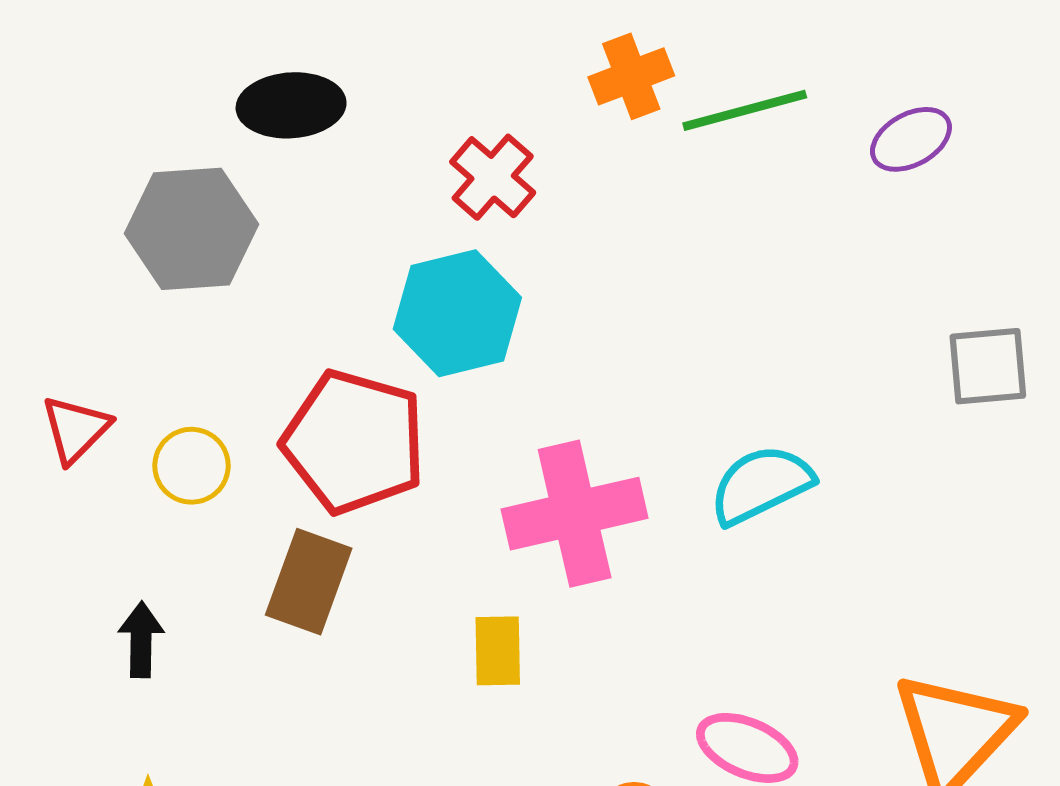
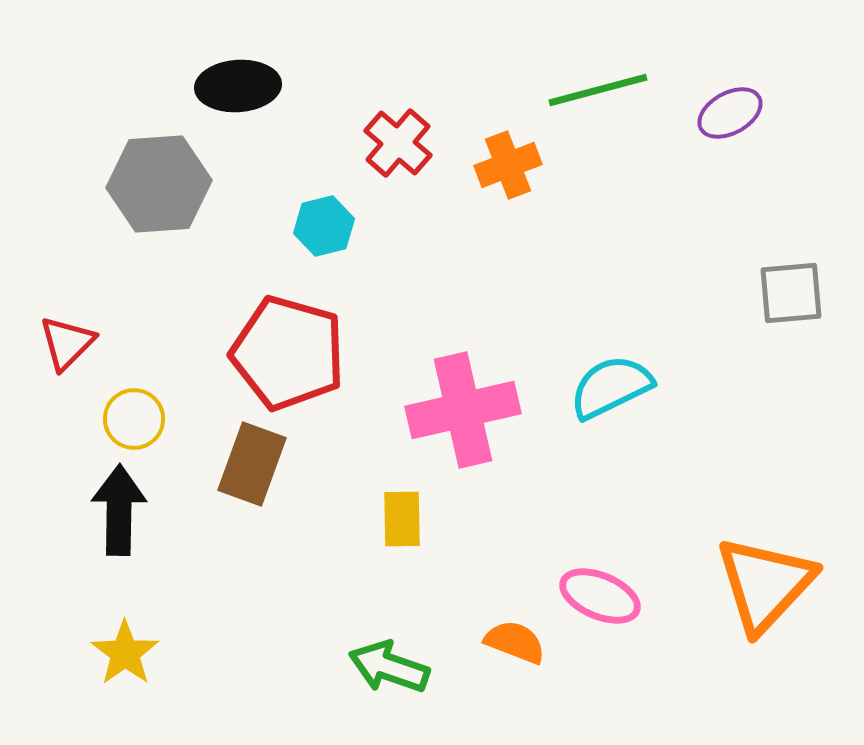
orange cross: (631, 76) -> (508, 165), moved
cyan hexagon: (457, 313) -> (324, 226), moved, size x0.6
yellow circle: (192, 466) -> (134, 419), moved
black arrow: (141, 640) -> (119, 510), size x1.5

